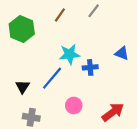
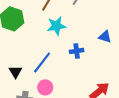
cyan star: (70, 54) -> (56, 26), moved
pink circle: (74, 105) -> (45, 87), moved

